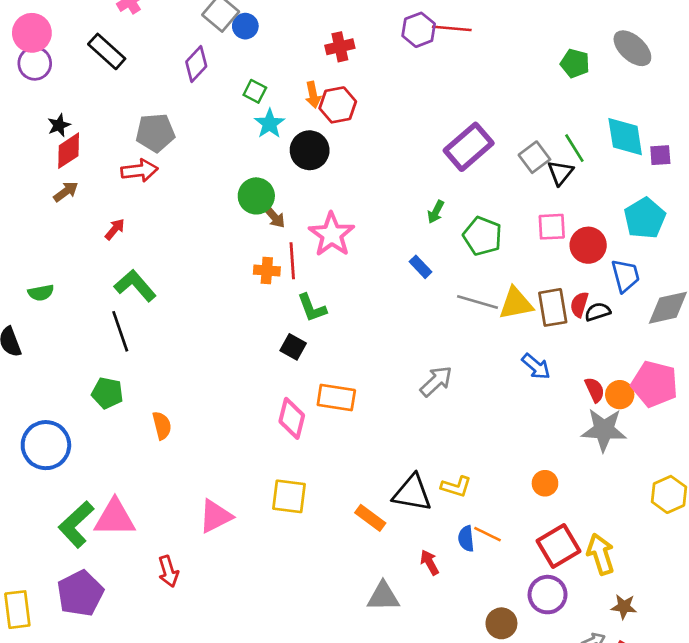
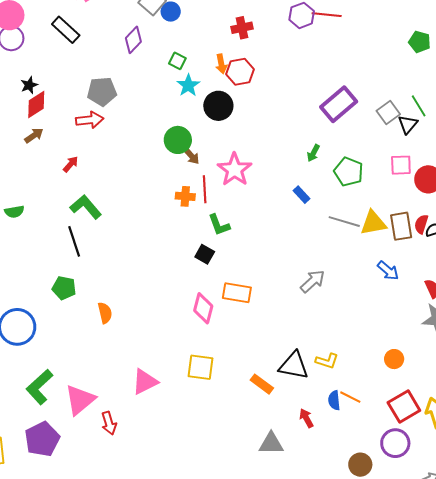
pink triangle: (115, 518) -> (80, 400), moved, turned -40

